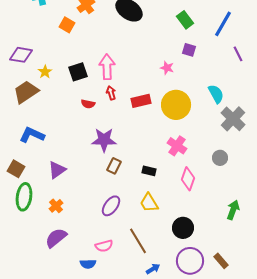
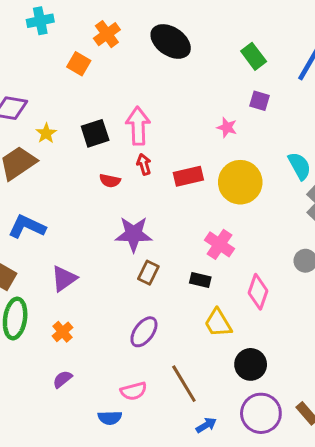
pink cross: (177, 146) -> (219, 244), moved
yellow trapezoid: (149, 203) -> (218, 323), moved
purple semicircle: (56, 238) -> (62, 379), size x0.6

